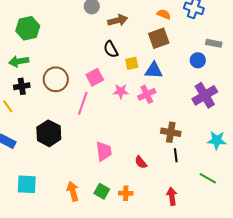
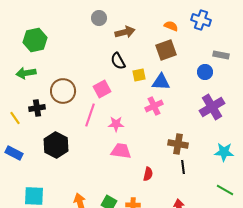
black cross: (22, 86) -> (37, 108), moved
pink star: (121, 91) -> (116, 124), moved
pink trapezoid: (104, 151) -> (121, 151), moved, turned -75
red semicircle: (141, 162) -> (148, 174), turned -128
green line: (208, 178) -> (225, 190), moved

